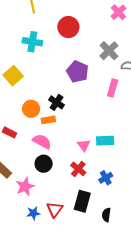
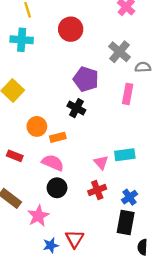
cyan cross: (32, 42) -> (22, 40), moved
black cross: (57, 102) -> (76, 108), moved
red cross: (78, 169) -> (97, 190), turned 35
black rectangle: (82, 201) -> (126, 222), moved
black semicircle: (106, 215) -> (142, 247), moved

